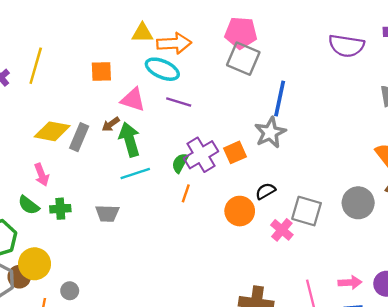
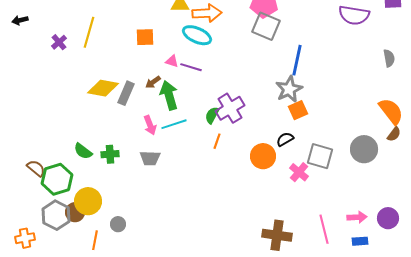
pink triangle: (133, 100) -> (172, 61), size x0.6
purple line: (179, 102) -> (191, 67), moved
orange square: (235, 152) -> (298, 110), moved
pink arrow: (42, 175) -> (150, 125), moved

